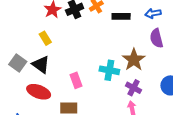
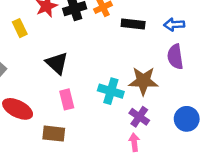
yellow rectangle: (45, 38) -> (20, 28), moved
brown star: (134, 60) -> (143, 81), turned 30
black triangle: (41, 65) -> (57, 63), moved

